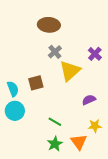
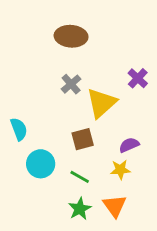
gray cross: (55, 52) -> (71, 84), moved
brown square: (36, 83) -> (83, 139), moved
cyan circle: (15, 111) -> (41, 164), moved
yellow star: (95, 126) -> (120, 170), moved

